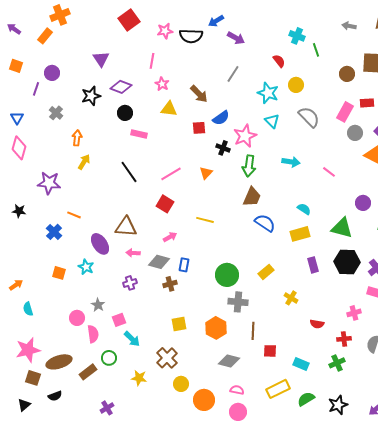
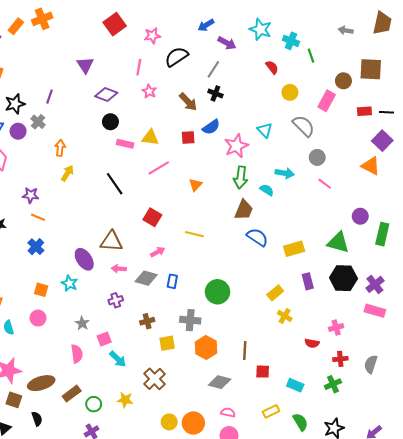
orange rectangle: (45, 36) -> (16, 26), moved
black semicircle: (191, 36) -> (177, 57), moved, turned 145
purple circle: (52, 73) -> (18, 131), moved
gray line: (233, 74) -> (213, 69), moved
purple line: (36, 89) -> (50, 97), moved
cyan star: (268, 93) -> (261, 29), moved
black star: (91, 96) -> (15, 104), moved
yellow triangle: (169, 109) -> (150, 137), moved
pink rectangle: (345, 112) -> (327, 101), moved
gray circle: (355, 133) -> (317, 157), moved
black cross: (223, 148) -> (215, 93), moved
pink line: (171, 174) -> (159, 168), moved
purple star: (49, 183) -> (31, 195), size x0.7
cyan semicircle: (304, 209) -> (267, 190), moved
orange line: (74, 215) -> (38, 217), moved
yellow rectangle: (266, 272) -> (275, 293), moved
brown cross: (170, 284) -> (147, 321), moved
gray cross: (238, 302) -> (190, 320), moved
pink cross: (354, 313) -> (336, 327), moved
pink circle: (77, 318) -> (38, 318), moved
green circle: (109, 358) -> (94, 404), moved
yellow circle: (181, 384) -> (169, 422), moved
yellow rectangle: (278, 389) -> (271, 411), size x0.7
black semicircle: (55, 396) -> (37, 419), turned -88
green semicircle: (306, 399) -> (300, 422), turned 90

